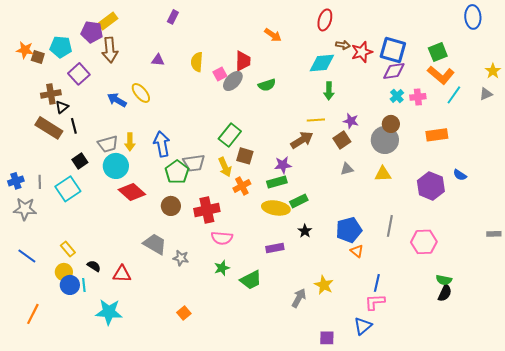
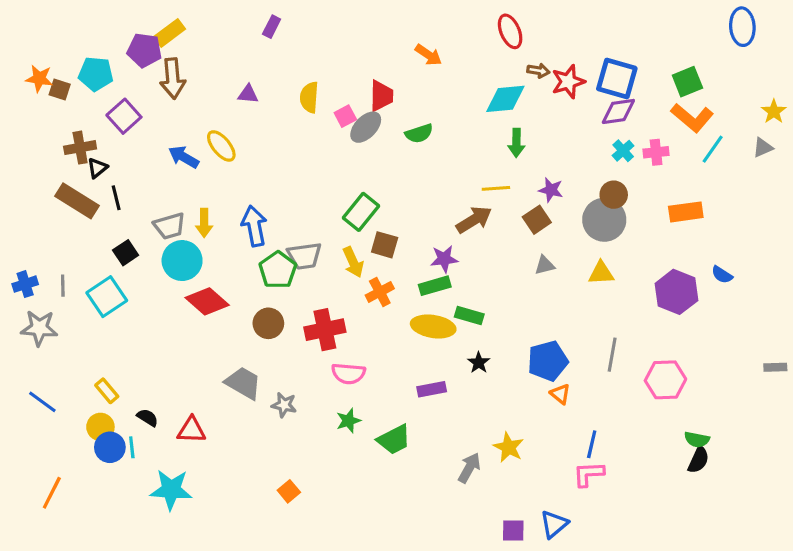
red ellipse: (325, 20) -> (510, 31), turned -40
green rectangle: (299, 201) -> (469, 315), turned 42
blue triangle: (363, 326) -> (554, 524), moved

